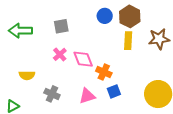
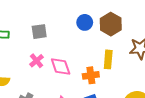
yellow rectangle: (128, 41) -> (108, 59), moved
orange cross: (104, 72) -> (91, 75), moved, turned -35

